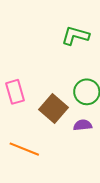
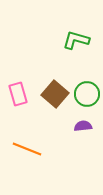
brown square: (53, 108) -> (55, 94), moved

